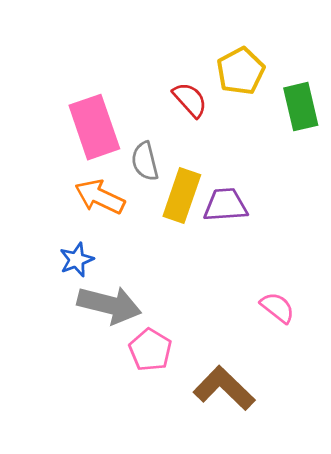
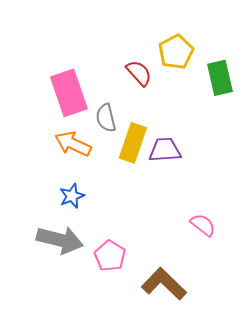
blue star: (77, 260) -> (72, 196), moved
gray arrow: (109, 305) -> (60, 240), moved

